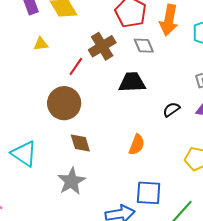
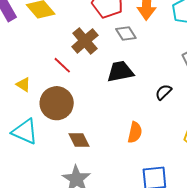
yellow triangle: (41, 44) -> (23, 85), moved, turned 49
red line: (76, 67) -> (62, 65), turned -72
cyan triangle: (24, 154) -> (25, 132), moved

